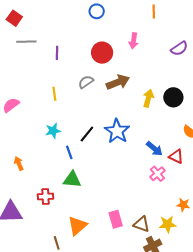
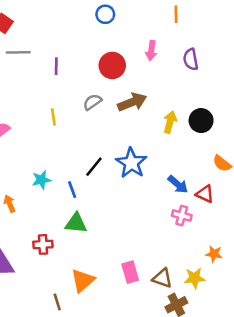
purple semicircle: (179, 49) -> (191, 59), moved, turned 114
cyan star: (53, 131) -> (41, 180), moved
pink cross: (157, 174) -> (182, 216), turned -35

